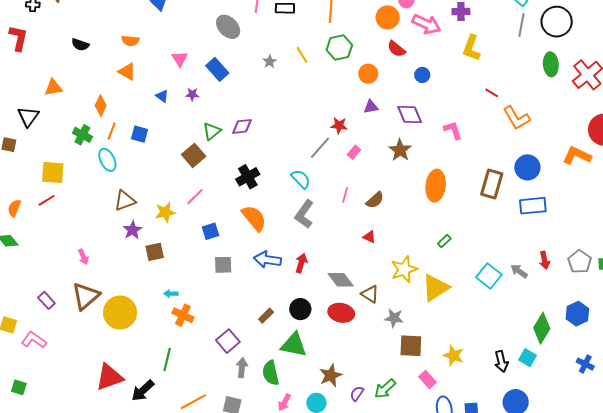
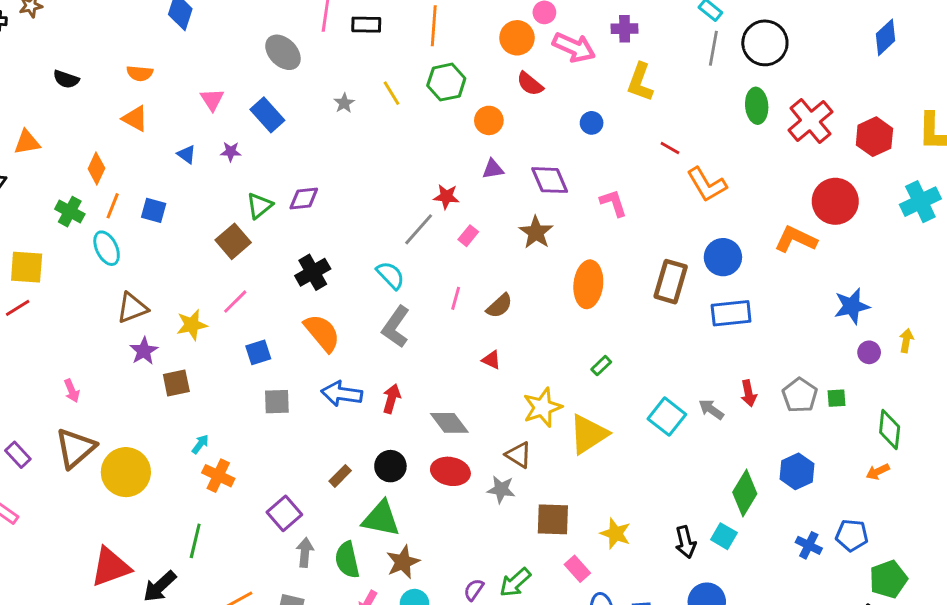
blue circle: (422, 75) -> (592, 123), moved
cyan arrow: (171, 294) -> (200, 444), turned 128
brown triangle: (370, 294) -> (519, 455), moved
gray star: (394, 318) -> (501, 489), moved
brown star: (331, 375) -> (403, 562), moved

